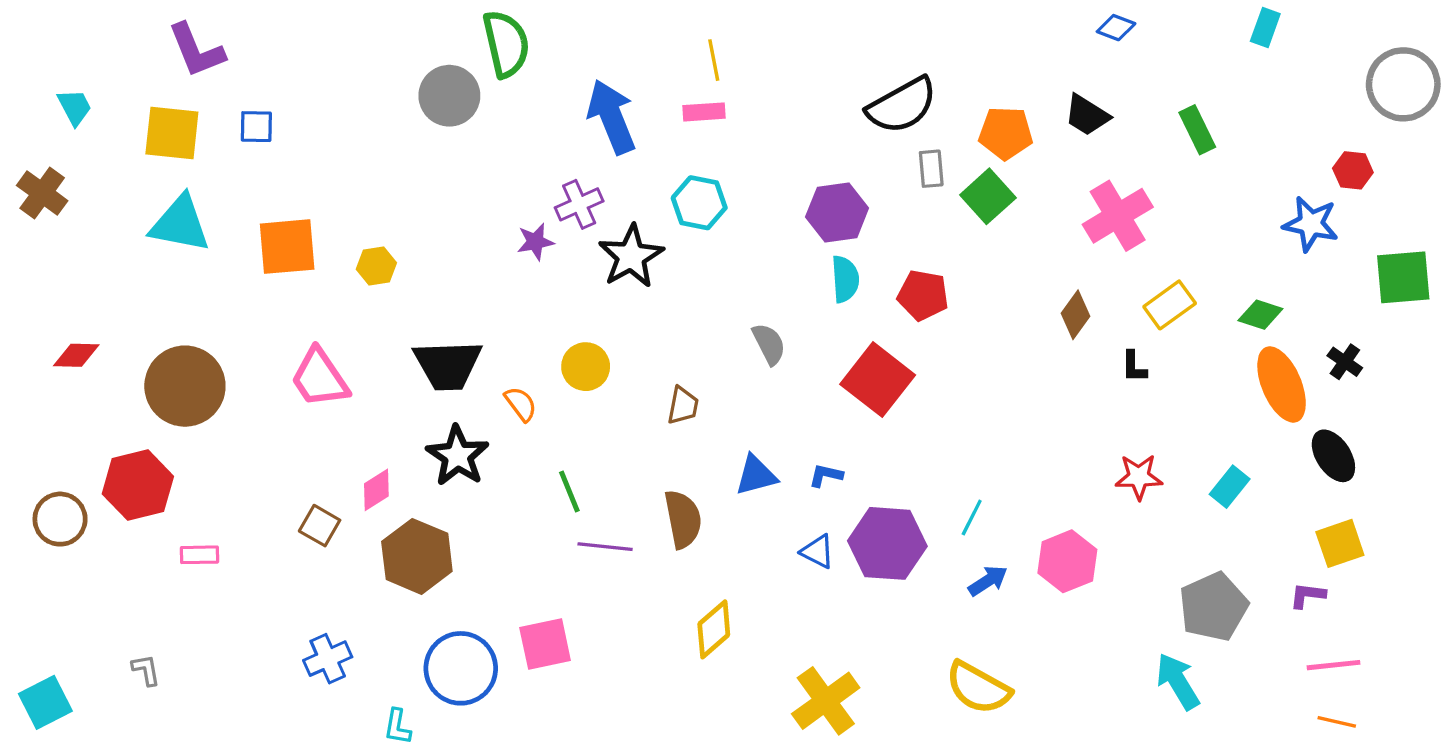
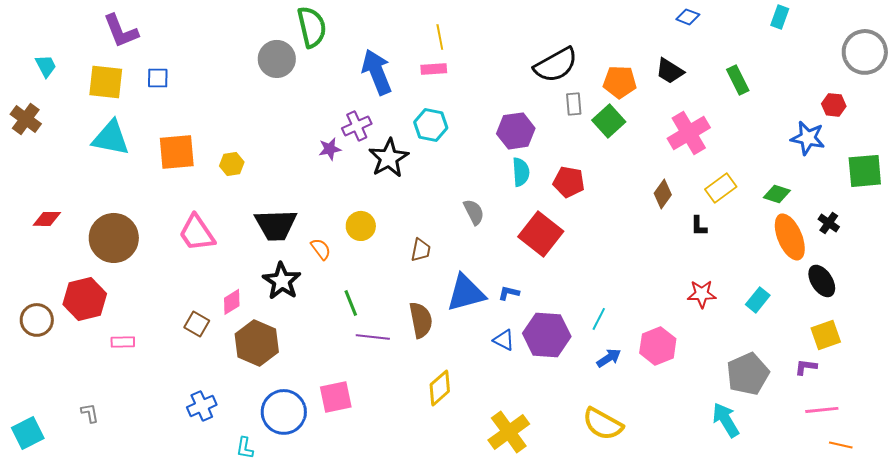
blue triangle: (756, 475) -> (466, 293), size x1.5
orange line: (1337, 722) -> (841, 445), moved

